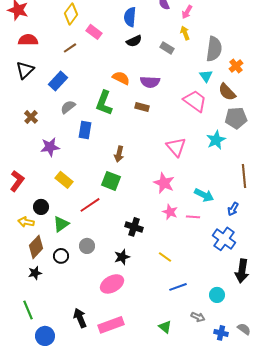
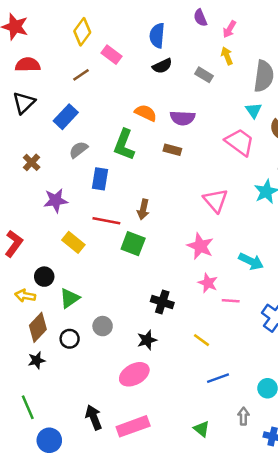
red line: (90, 205) -> (106, 221), moved, turned 45
pink line: (193, 217) -> (231, 301), moved
gray arrow: (198, 317) -> (243, 416), turned -112

